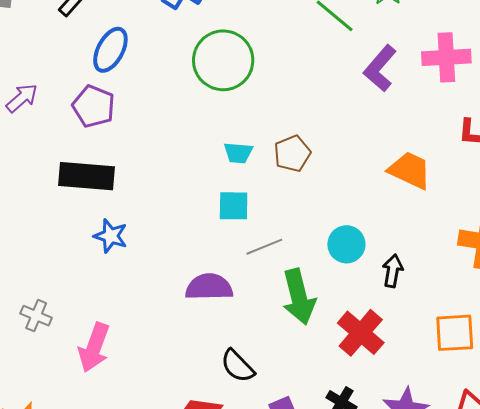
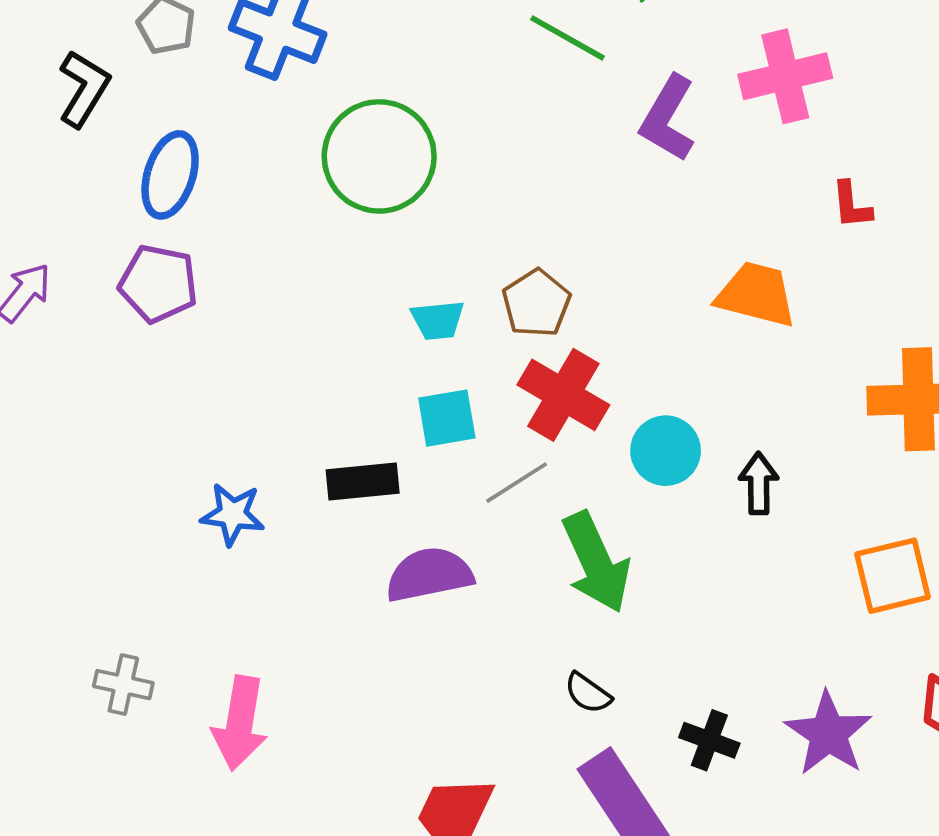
black rectangle: (86, 176) -> (363, 481), moved, size x0.7
red cross: (361, 333) -> (563, 395), moved
black semicircle: (238, 366) -> (588, 693), moved, size x0.7

